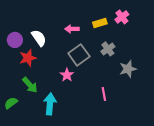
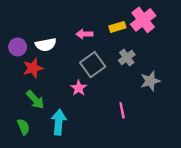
pink cross: (122, 17) -> (143, 20), size x1.5
white semicircle: (39, 38) -> (46, 45), turned 114
green semicircle: (11, 103) -> (23, 127), moved, turned 104

